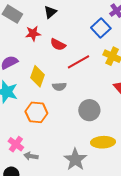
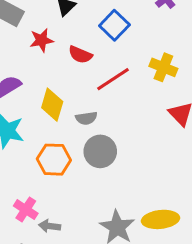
blue square: (101, 28) -> (114, 25), moved
gray circle: (89, 110) -> (100, 151), moved
yellow ellipse: (103, 142) -> (160, 219), moved

